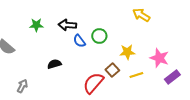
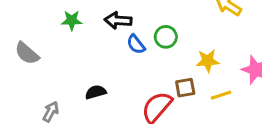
black semicircle: (54, 64) -> (96, 92), moved
brown square: (112, 70) -> (185, 88), turned 32

